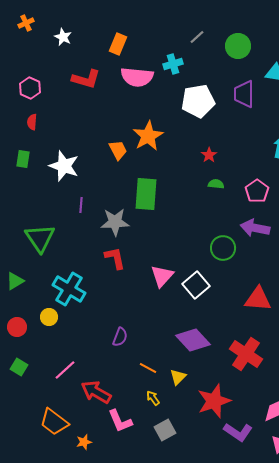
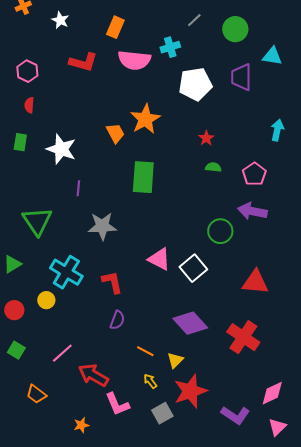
gray star: (115, 222) -> (102, 226), moved
red L-shape: (115, 258) -> (112, 282), moved
pink triangle: (162, 276) -> (159, 259), turned -45
red star: (214, 401) -> (190, 391), moved
orange trapezoid: (54, 422) -> (36, 394), moved, size x0.7

